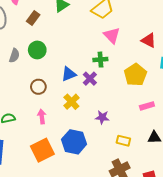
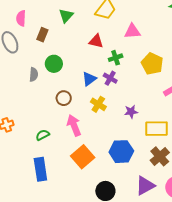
pink triangle: (112, 35) -> (132, 31), moved, turned -36
red triangle: (149, 40) -> (96, 41), moved
pink arrow: (42, 117) -> (74, 125), size x1.5
yellow rectangle: (123, 141) -> (157, 129), size x1.6
blue hexagon: (74, 142) -> (121, 152), moved

